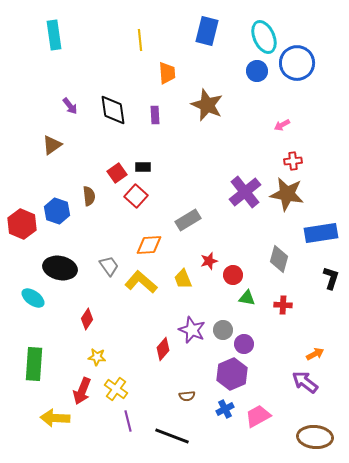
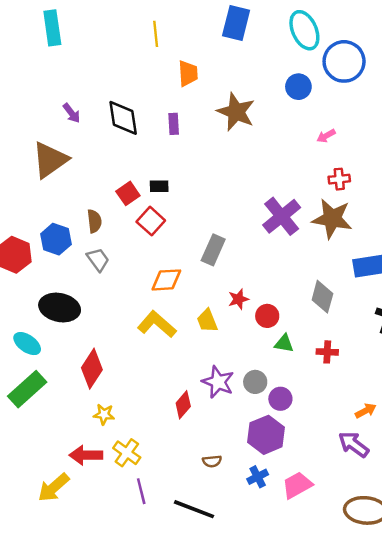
blue circle: (257, 71) -> (298, 87), moved
brown triangle: (52, 145) -> (50, 160), size x1.6
gray rectangle: (188, 220) -> (213, 250), turned -35
gray trapezoid: (109, 266) -> (98, 260), moved
red diamond: (87, 319) -> (92, 369), size x1.5
green rectangle: (34, 364) -> (27, 389), moved, turned 44
red arrow: (82, 391) -> (86, 455), turned 68
yellow arrow: (55, 418) -> (54, 488), turned -44

